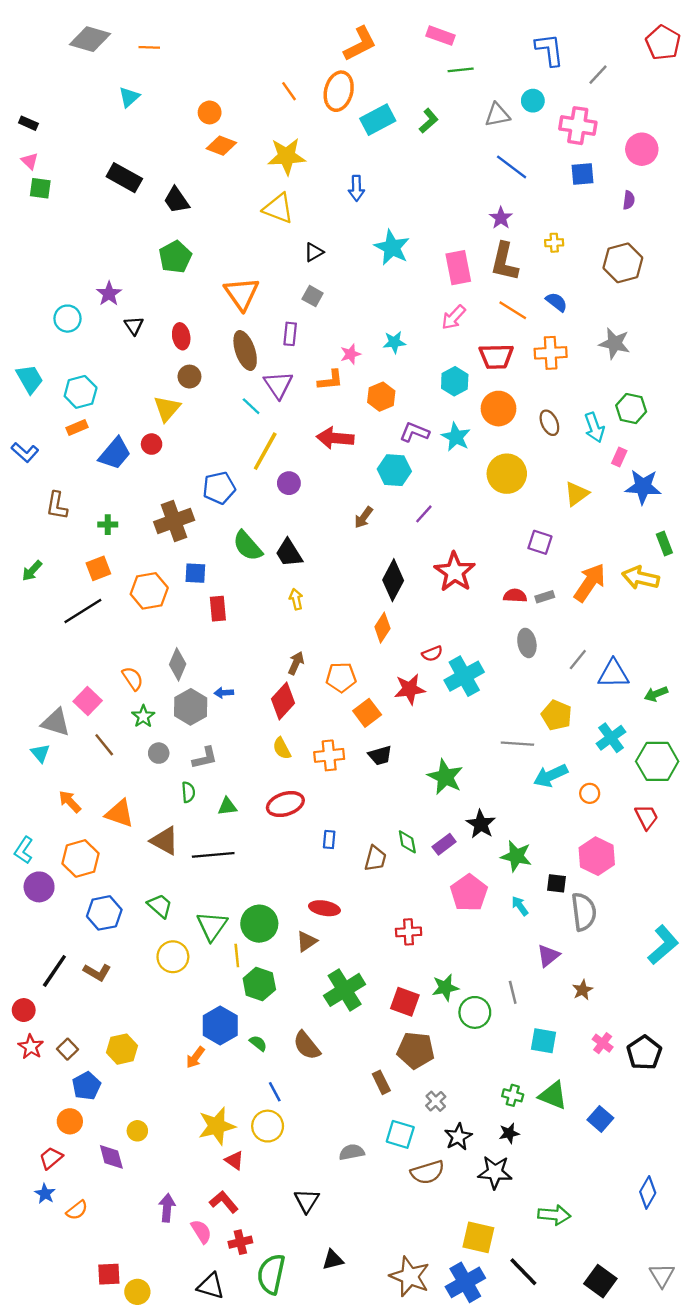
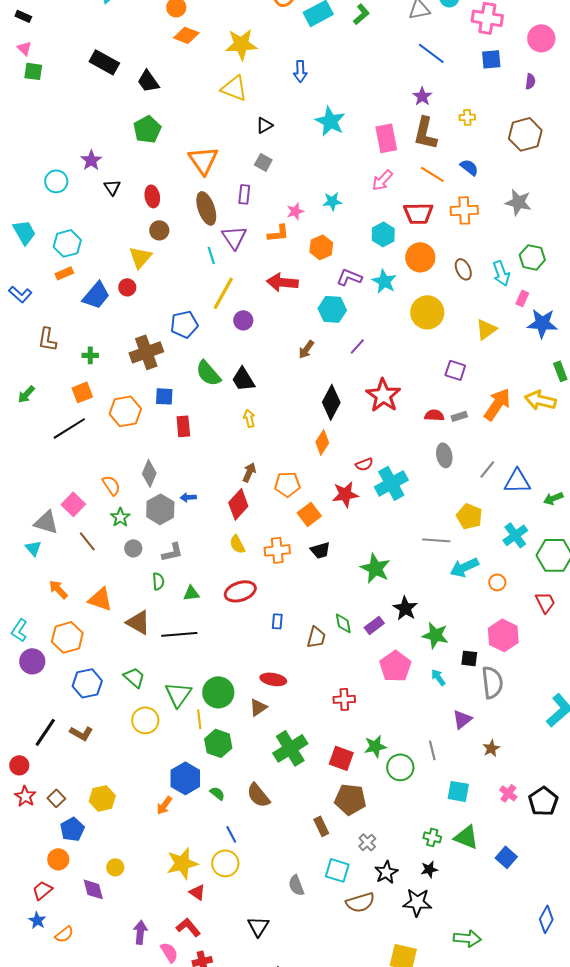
cyan line: (251, 406) -> (211, 255), turned 30
gray semicircle: (352, 1152) -> (296, 885), turned -100

